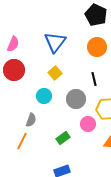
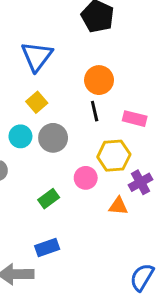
orange circle: (97, 47) -> (99, 80), moved
gray circle: (76, 99) -> (53, 138), moved

